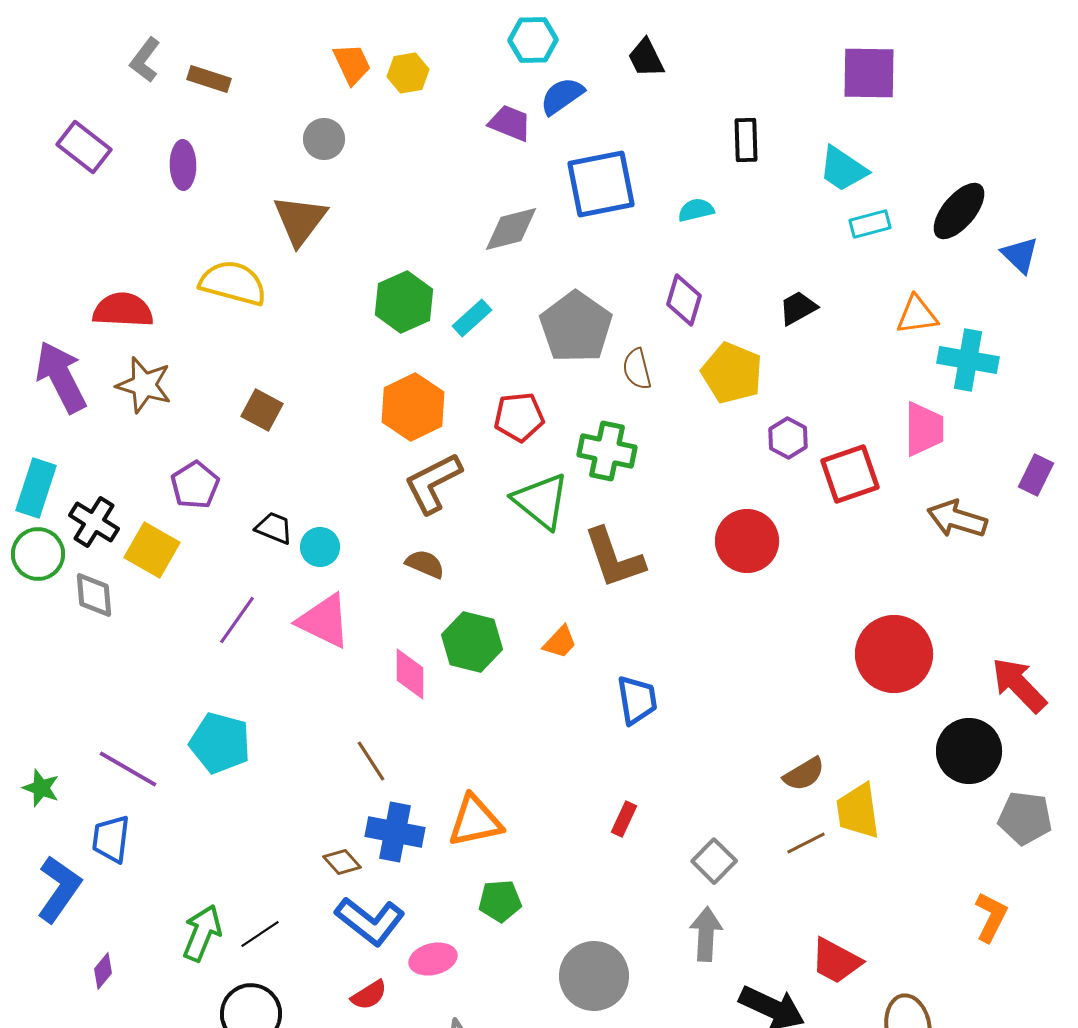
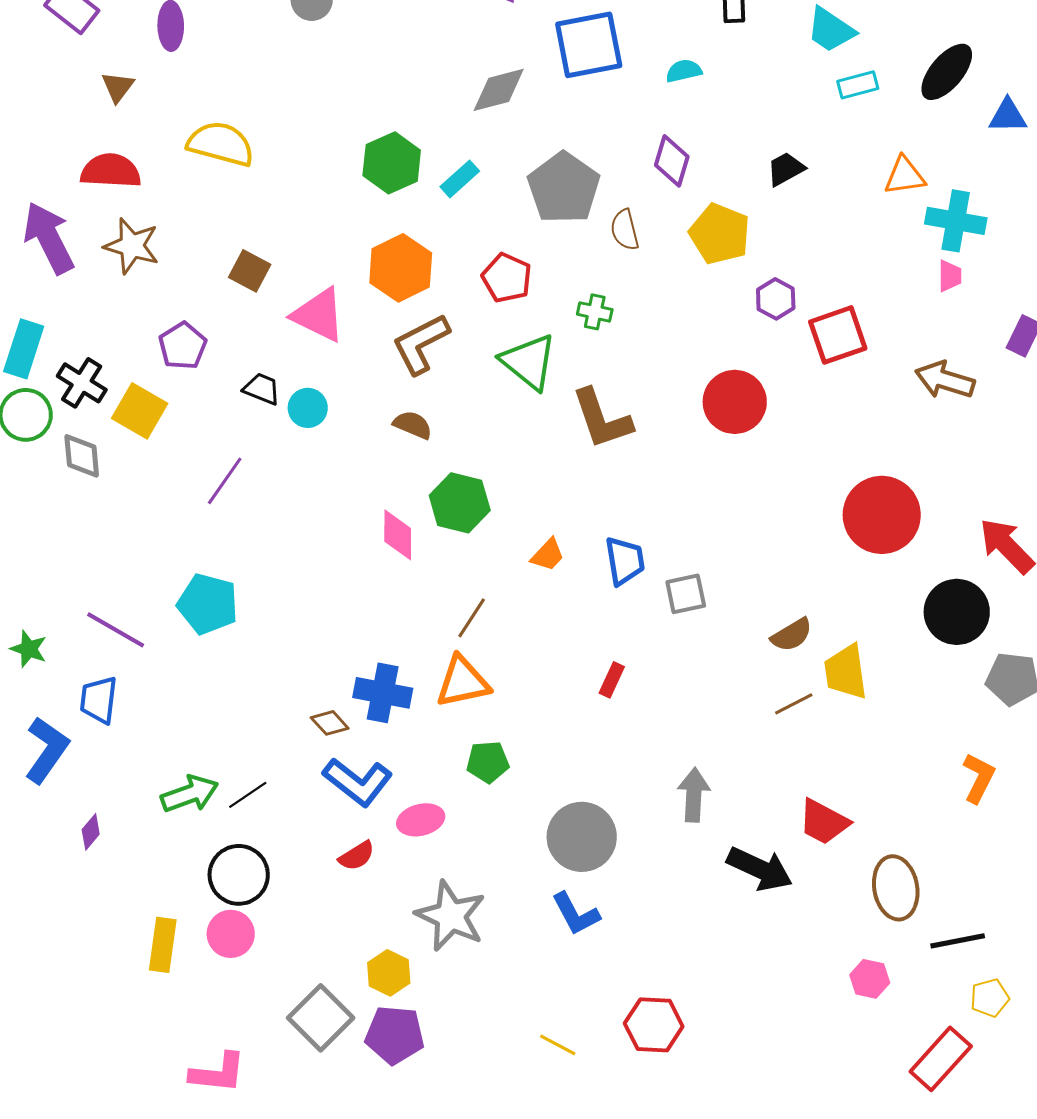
brown triangle: (300, 220) -> (118, 87), moved, size x0.6
blue triangle: (1020, 255) -> (1008, 116), turned -45
red pentagon: (519, 417) -> (507, 278), turned 30
pink trapezoid: (924, 429) -> (950, 276), moved, size x0.6
green cross: (607, 451) -> (595, 312), size x0.6
pink triangle: (324, 621) -> (319, 315), moved
orange trapezoid: (560, 642) -> (548, 555), moved
brown line: (371, 761) -> (472, 618), moved, turned 66
gray square: (714, 861) -> (686, 594), moved, turned 33
green arrow: (202, 933) -> (190, 794), turned 48

